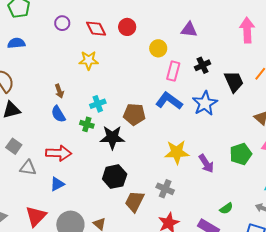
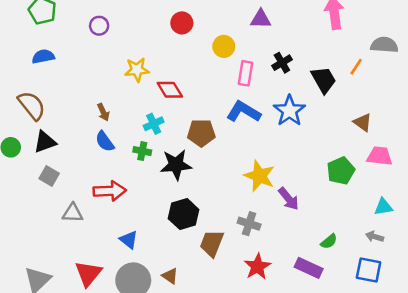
red diamond: (96, 29) -> (170, 90), moved
gray square: (14, 146) -> (49, 176), moved
yellow star: (177, 152) -> (259, 176), turned 30
purple arrow: (206, 164) -> (289, 199), moved
blue triangle: (57, 184) -> (129, 240), moved, turned -49

